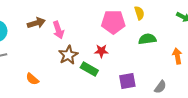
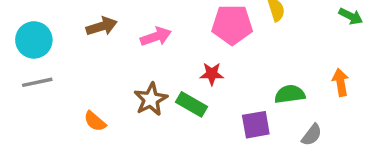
pink arrow: (58, 30) -> (156, 37), moved, turned -90
green semicircle: (147, 39) -> (290, 94), moved
brown star: (68, 55) -> (151, 99), moved

